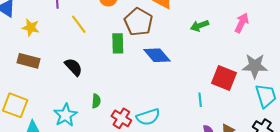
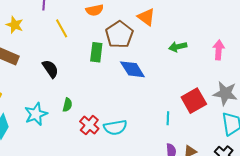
pink arrow: (242, 23) -> (219, 50), turned -30
red square: (224, 78) -> (194, 101), turned 30

